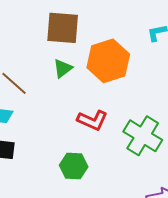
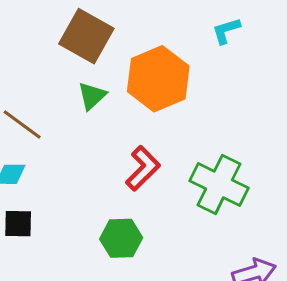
brown square: (63, 28) -> (86, 36), turned 30
red L-shape: (92, 120) -> (143, 168), turned -64

